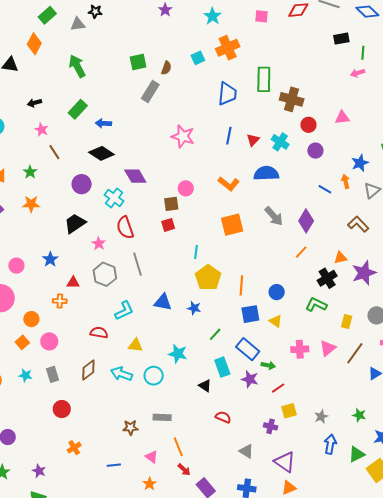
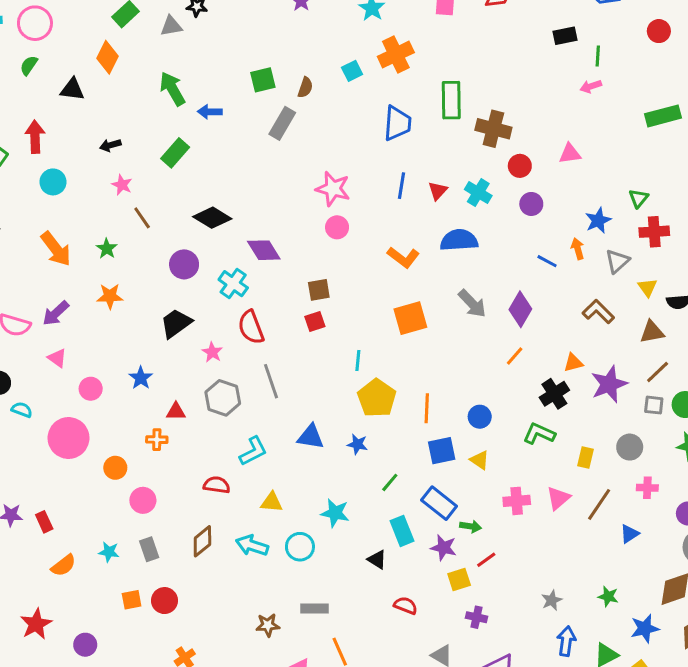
blue arrow: (103, 123) -> (210, 112), moved
pink circle: (186, 188) -> (337, 227), moved
orange square: (22, 342) -> (132, 600), moved, turned 32
yellow square: (289, 411) -> (459, 579), moved

